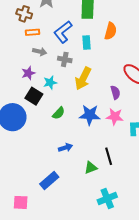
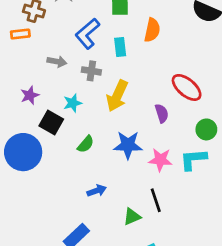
orange rectangle: (32, 32) -> (20, 34), moved
purple star: (28, 73) -> (30, 95), moved
pink star: (115, 117) -> (160, 160), moved

